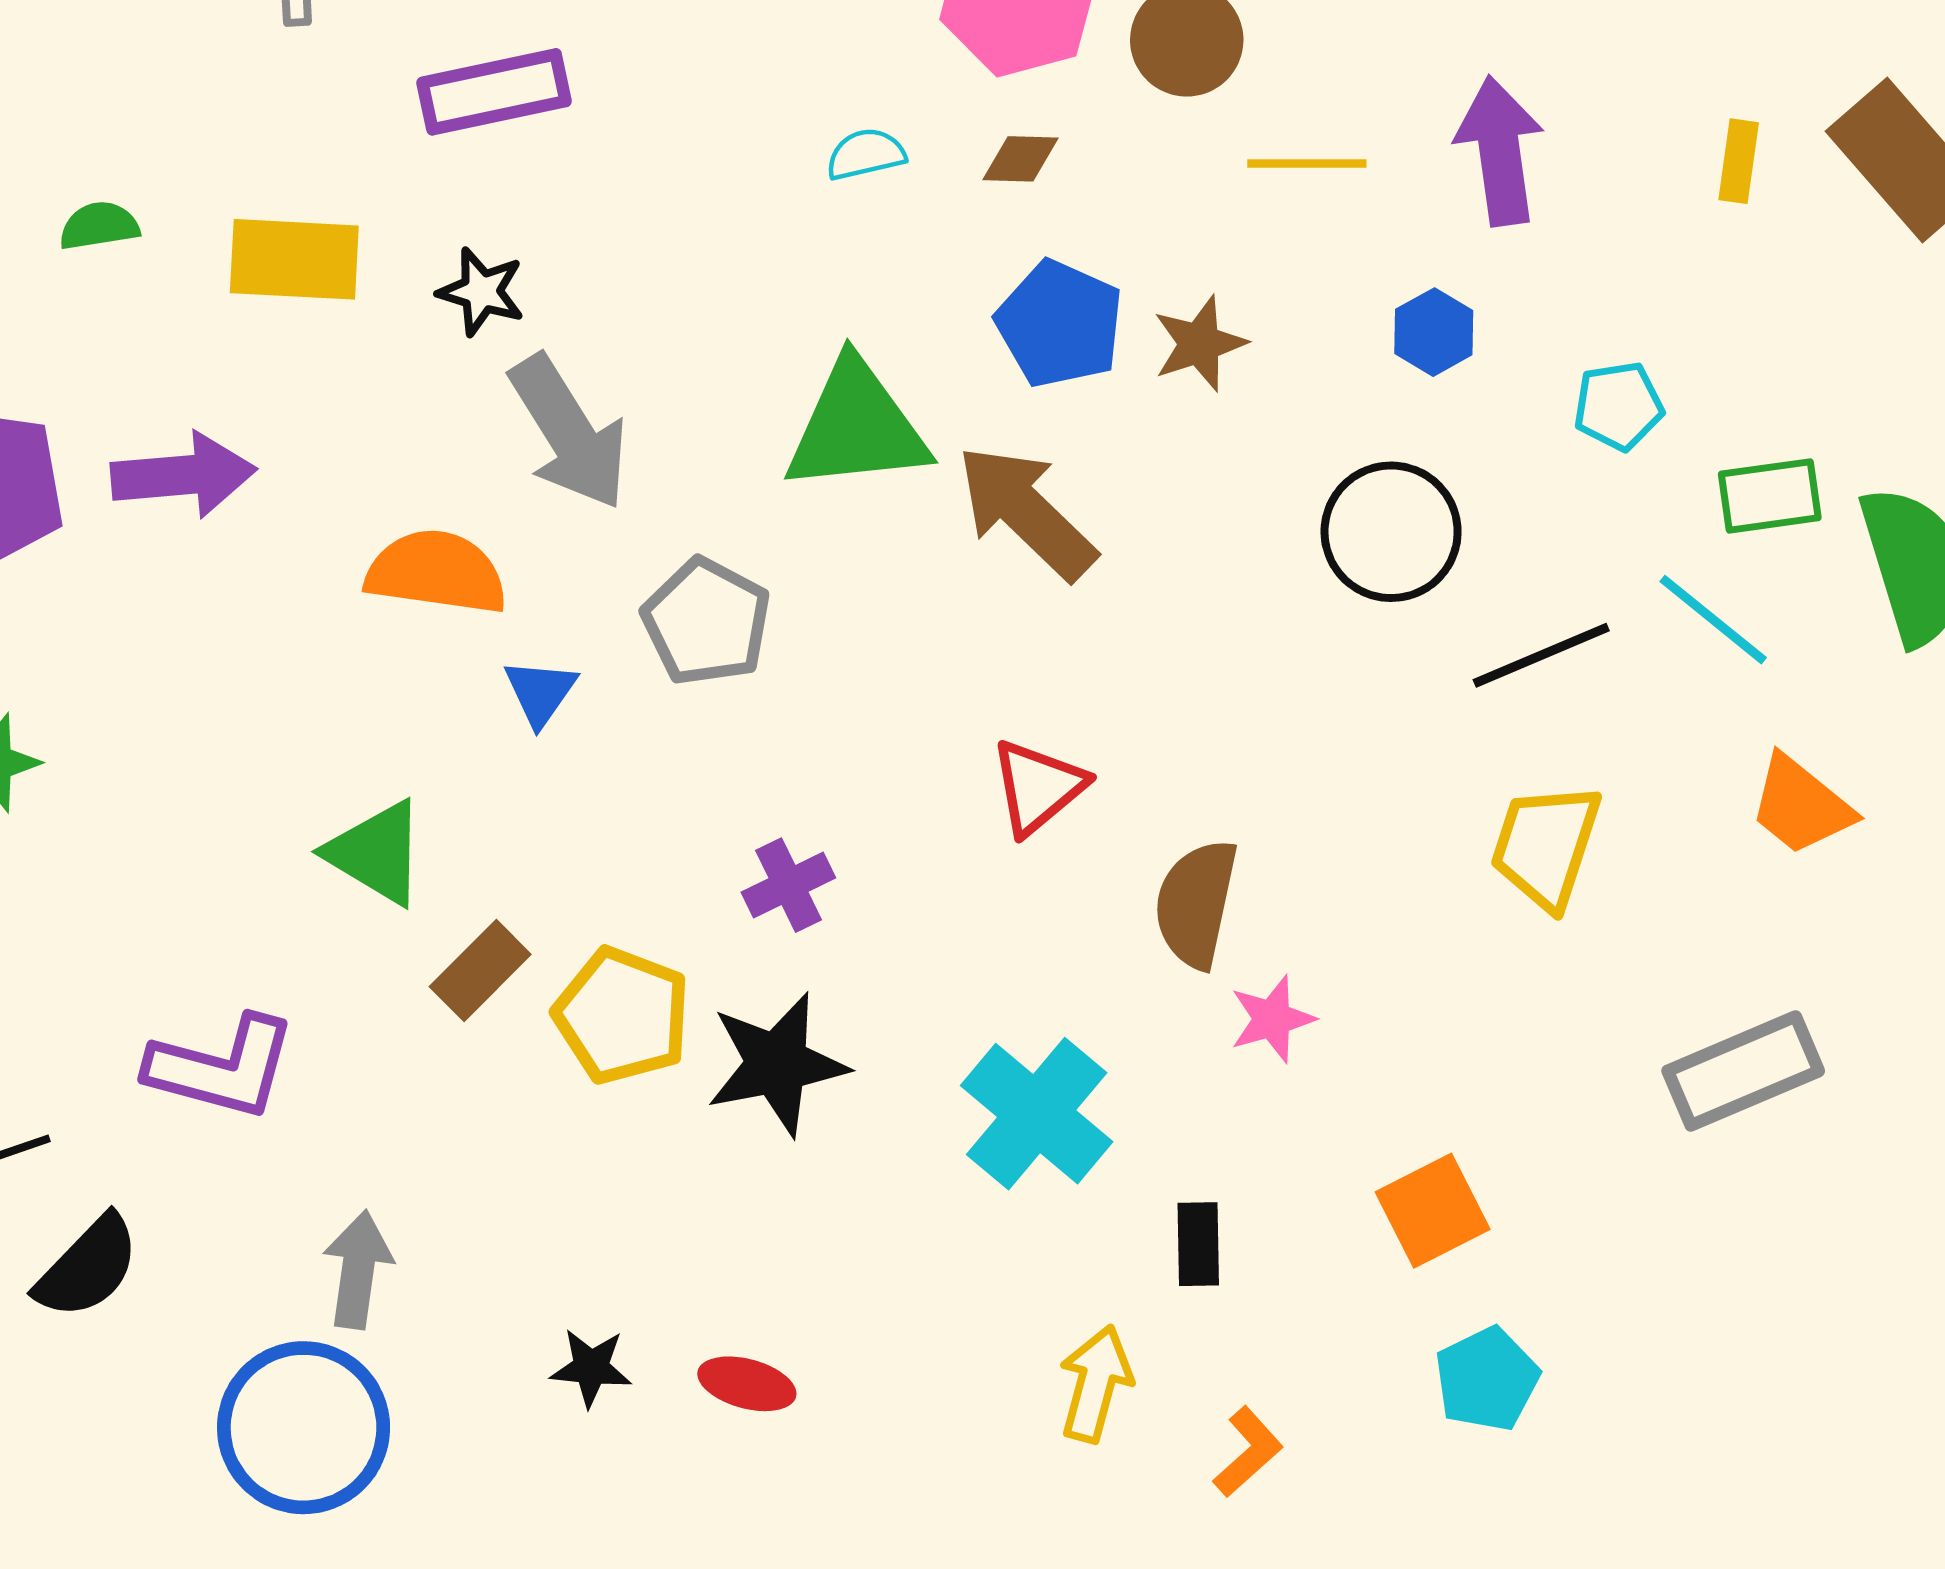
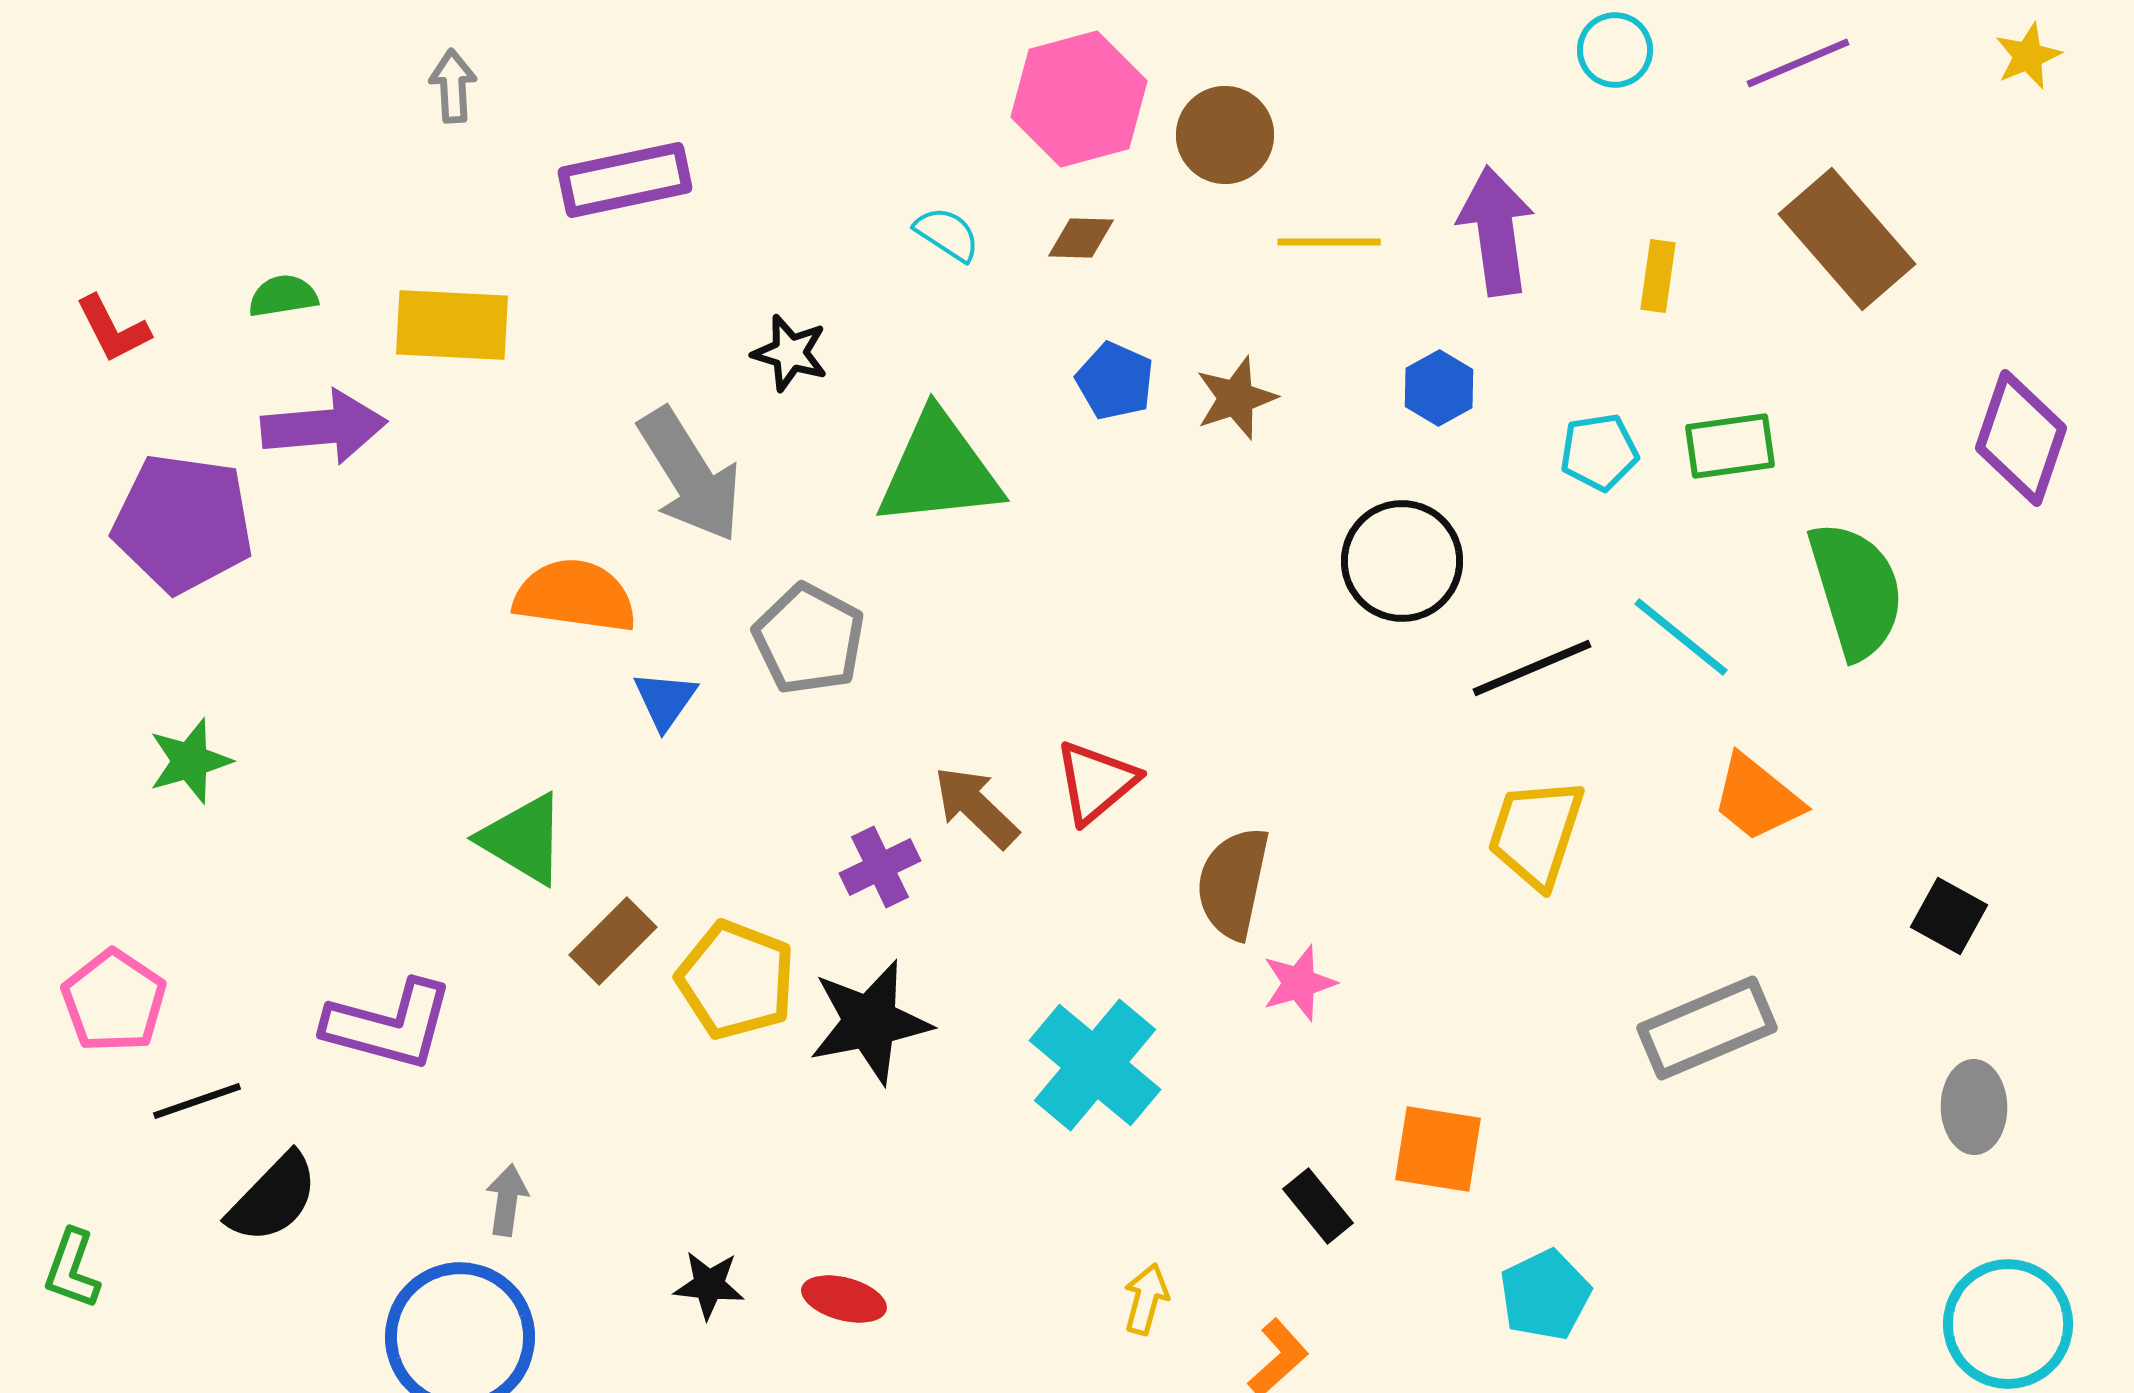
cyan semicircle: (866, 154) -> (947, 234), turned 46
yellow rectangle: (1739, 161) -> (1658, 276), moved
black star: (481, 292) -> (790, 353), moved
blue pentagon: (1060, 324) -> (1115, 381), size x0.7
purple arrow: (183, 475) -> (324, 427), moved
green rectangle: (1770, 496) -> (1730, 446), moved
brown arrow: (1026, 512) -> (976, 807), moved, size x0.7
orange square: (1433, 1211) -> (1438, 1149), turned 36
black rectangle: (1198, 1244) -> (1318, 1206), moved, turned -38
gray arrow: (358, 1269) -> (507, 1200), size x0.7
cyan pentagon: (1487, 1379) -> (1545, 1295), moved
yellow arrow: (1096, 1384) -> (1146, 1299), size x0.7

